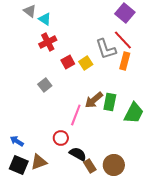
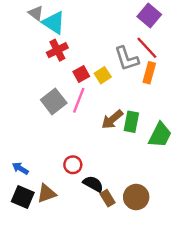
cyan triangle: (45, 19) -> (54, 23), size x1.5
gray square: (45, 85) -> (54, 101), size x1.5
pink line: (76, 115) -> (79, 100), moved

